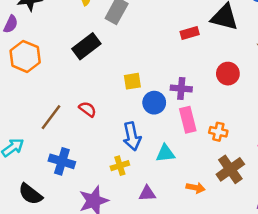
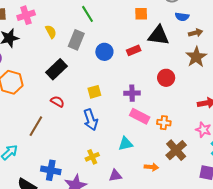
blue circle: (154, 103) -> (104, 52), moved
red semicircle: (87, 109) -> (57, 101), moved
pink rectangle: (188, 120) -> (140, 116), turned -42
blue arrow: (132, 136) -> (91, 120), moved
blue cross: (62, 161) -> (51, 170), moved

